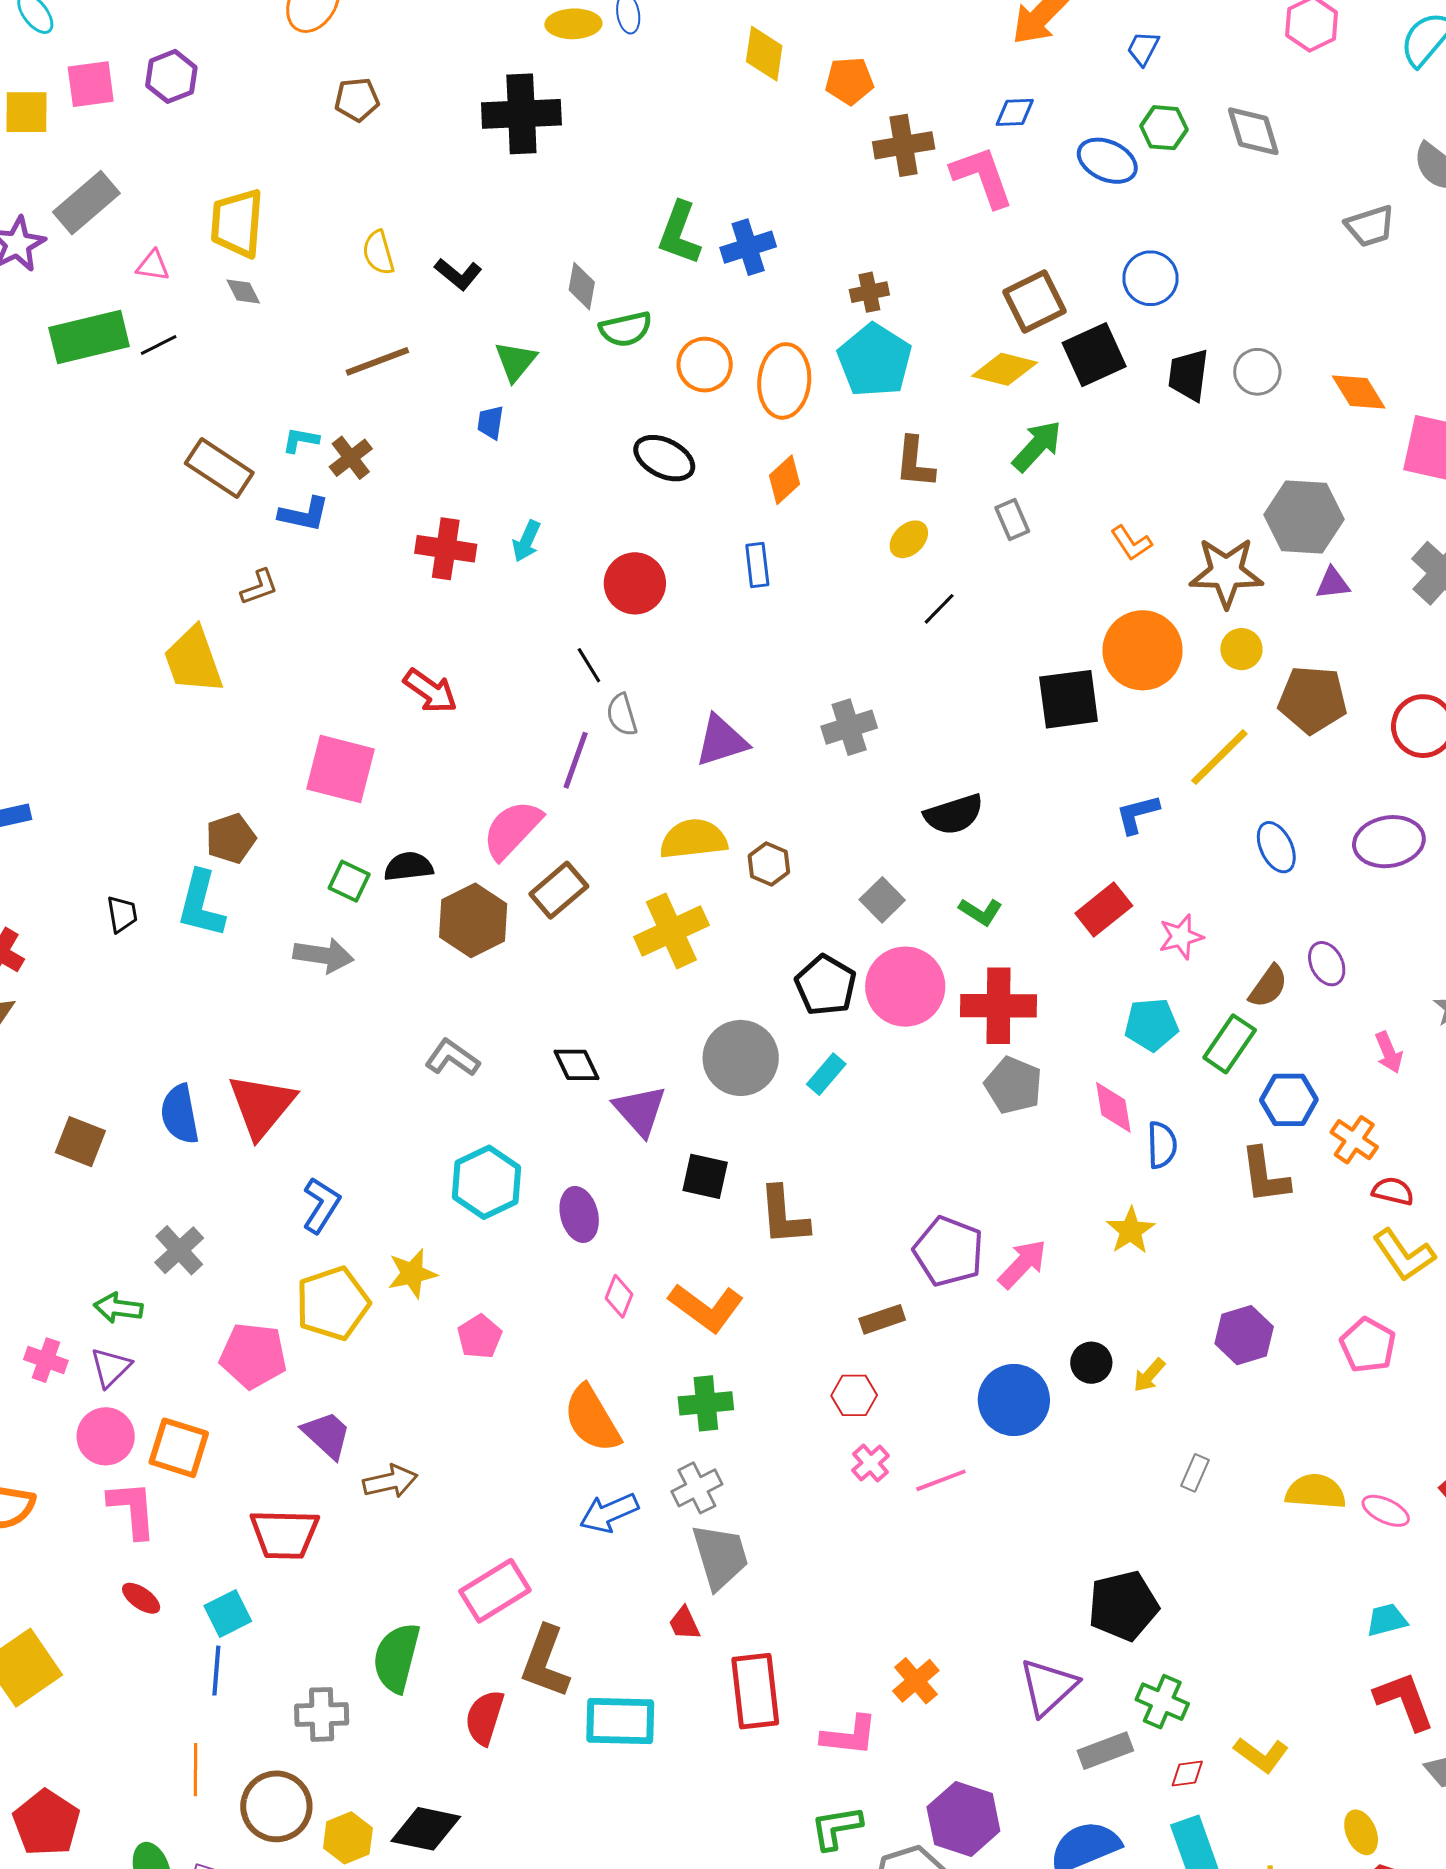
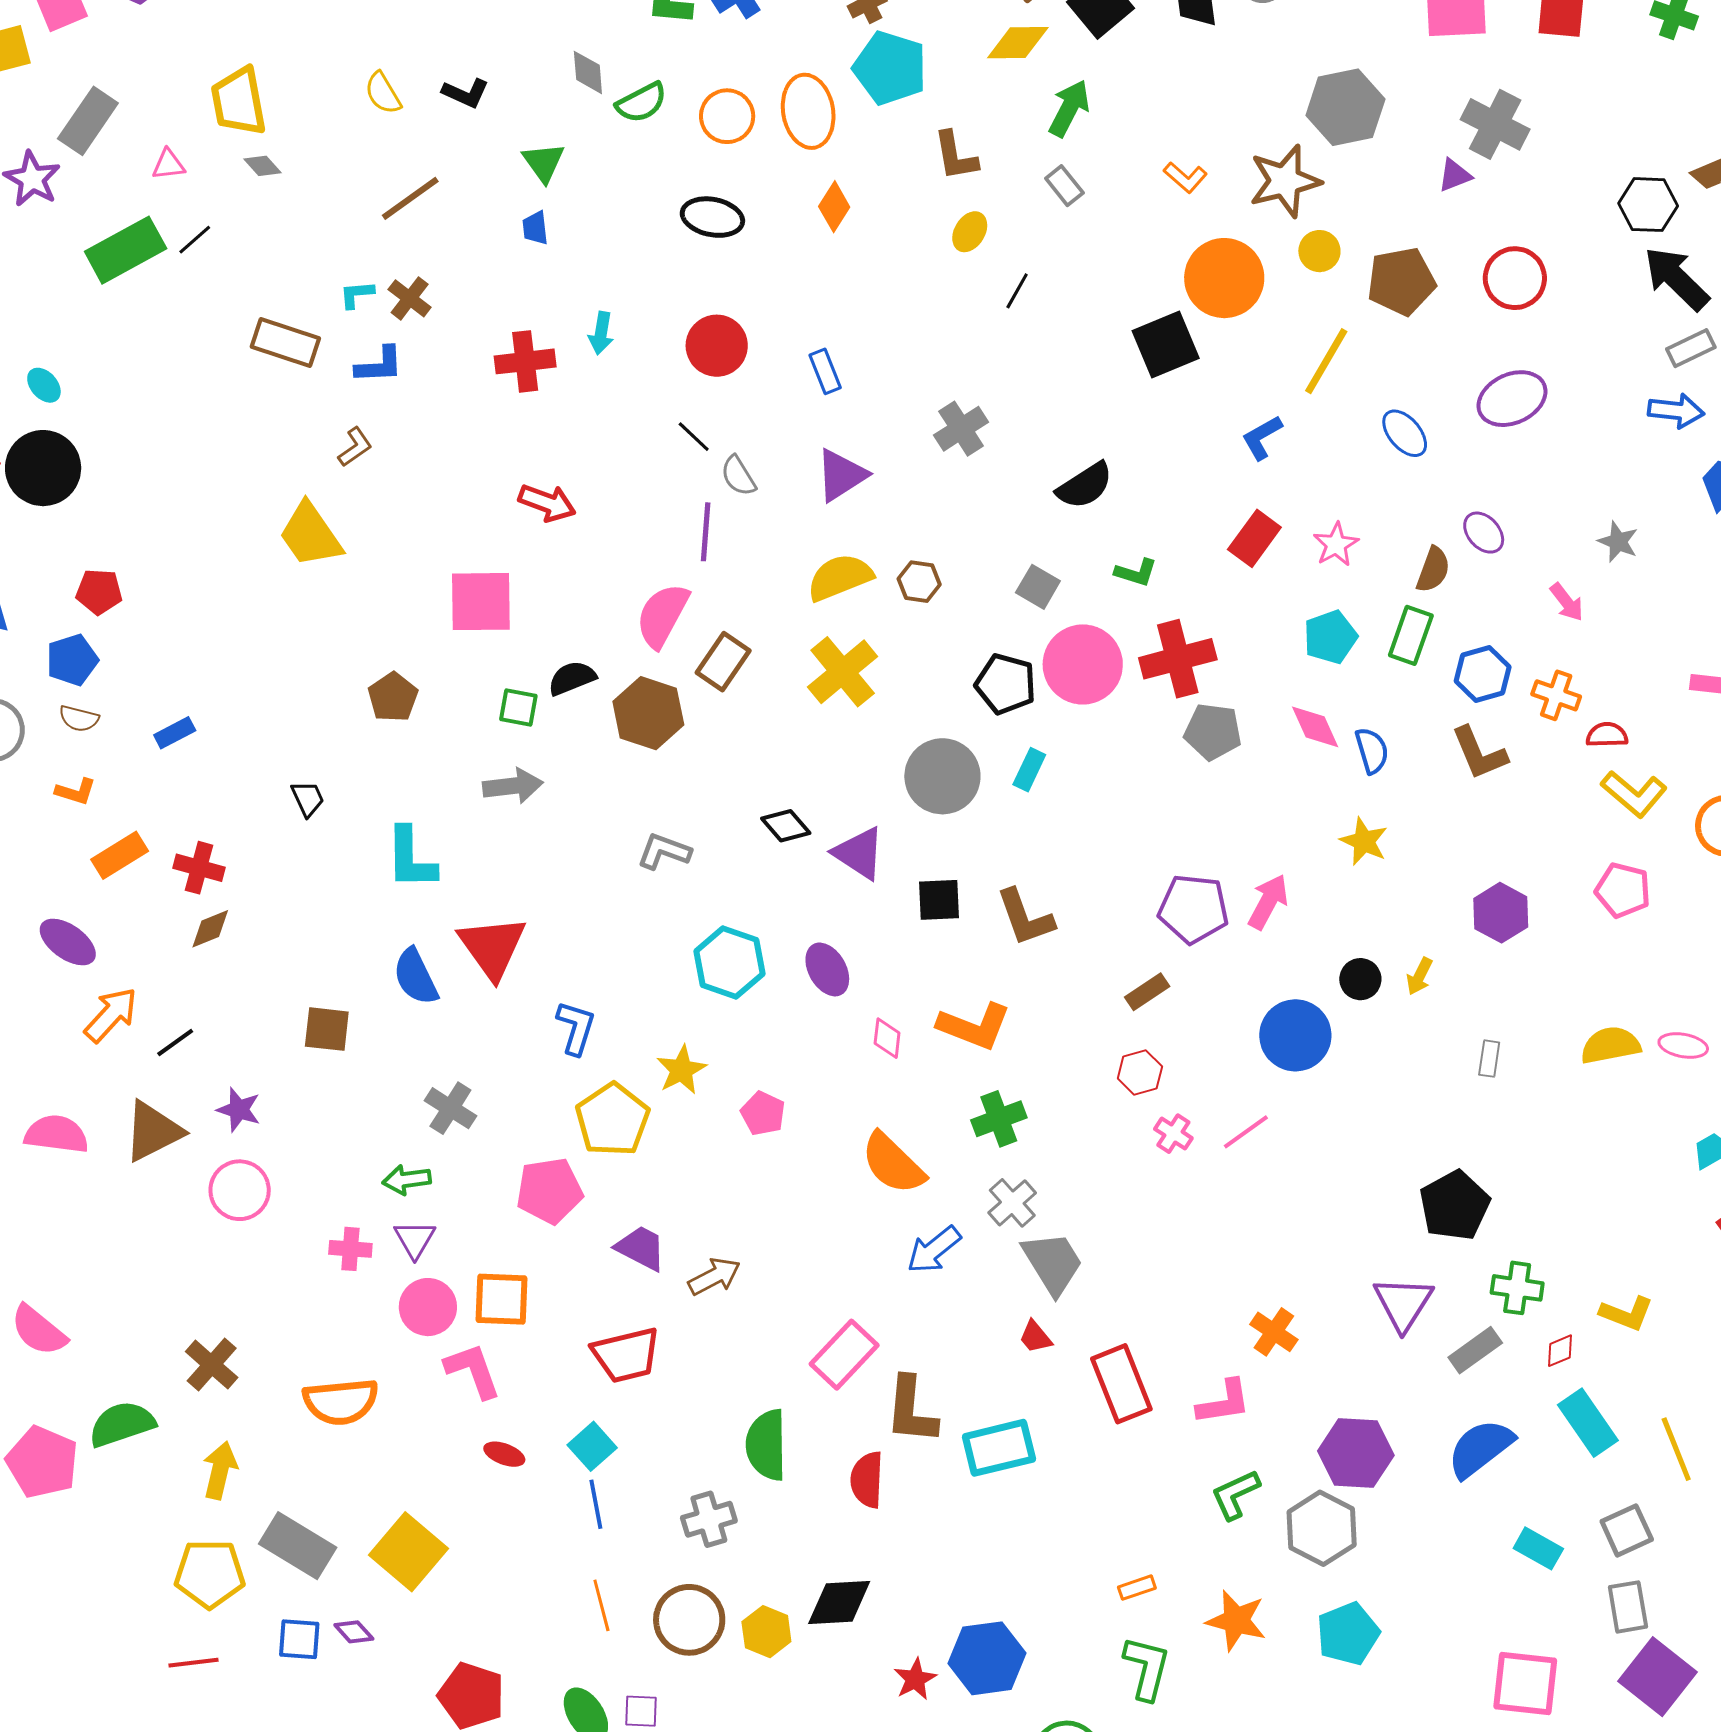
blue rectangle: (757, 565) -> (825, 371), moved
purple triangle: (1333, 583) -> (1455, 175), moved
cyan L-shape: (201, 904) -> (411, 858), moved

